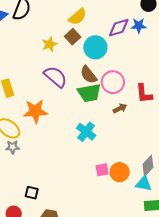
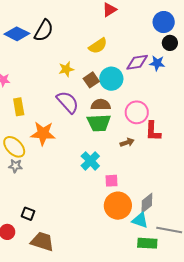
brown square: (73, 37) -> (91, 80), moved
brown semicircle: (88, 75) -> (101, 105), turned 120
pink circle: (113, 82) -> (137, 112), moved
pink square: (102, 170) -> (112, 181), moved
orange circle: (120, 172) -> (118, 206), size x1.4

